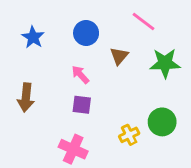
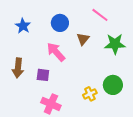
pink arrow: (80, 75) -> (56, 52), size x1.5
purple square: (82, 105) -> (43, 75), moved

